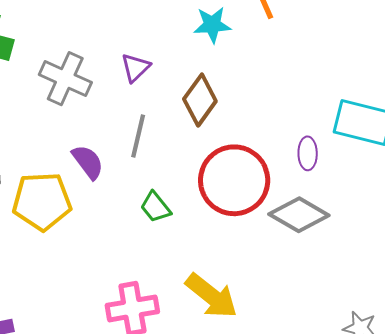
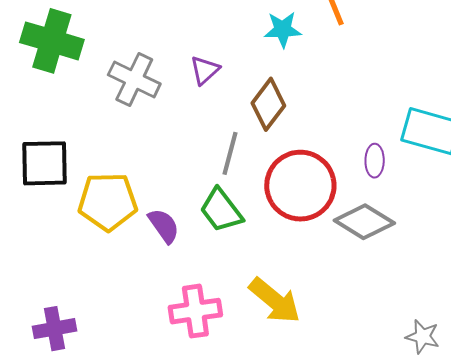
gray line: (138, 136) -> (230, 153), moved
purple semicircle: (88, 162) -> (164, 226), moved
green trapezoid: (156, 207) -> (221, 210), size x1.4

